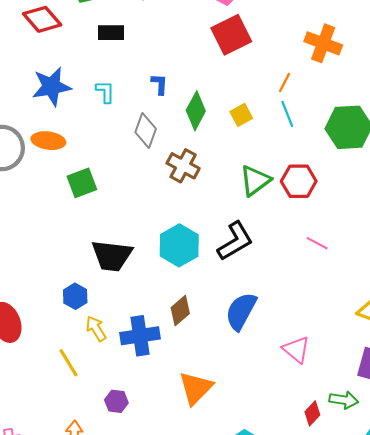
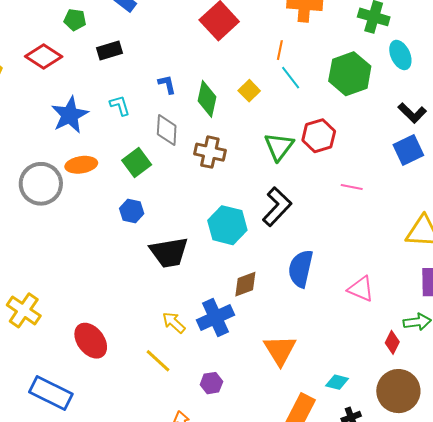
green square: (82, 183) -> (137, 162), moved
blue hexagon: (75, 296) -> (132, 211), moved
brown diamond: (180, 311) -> (245, 284), turned 36

